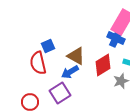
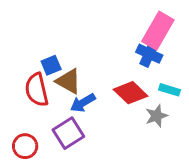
brown triangle: (76, 56) -> (68, 81), moved
red diamond: (103, 65) -> (130, 93), turned 75

